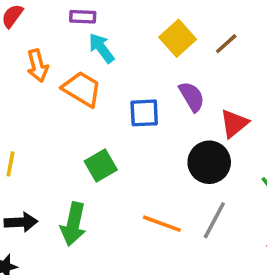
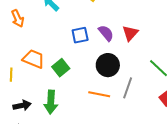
orange trapezoid: (82, 89) -> (34, 59), moved
purple semicircle: (192, 97) -> (106, 33), moved
black circle: (209, 162) -> (108, 65), moved

